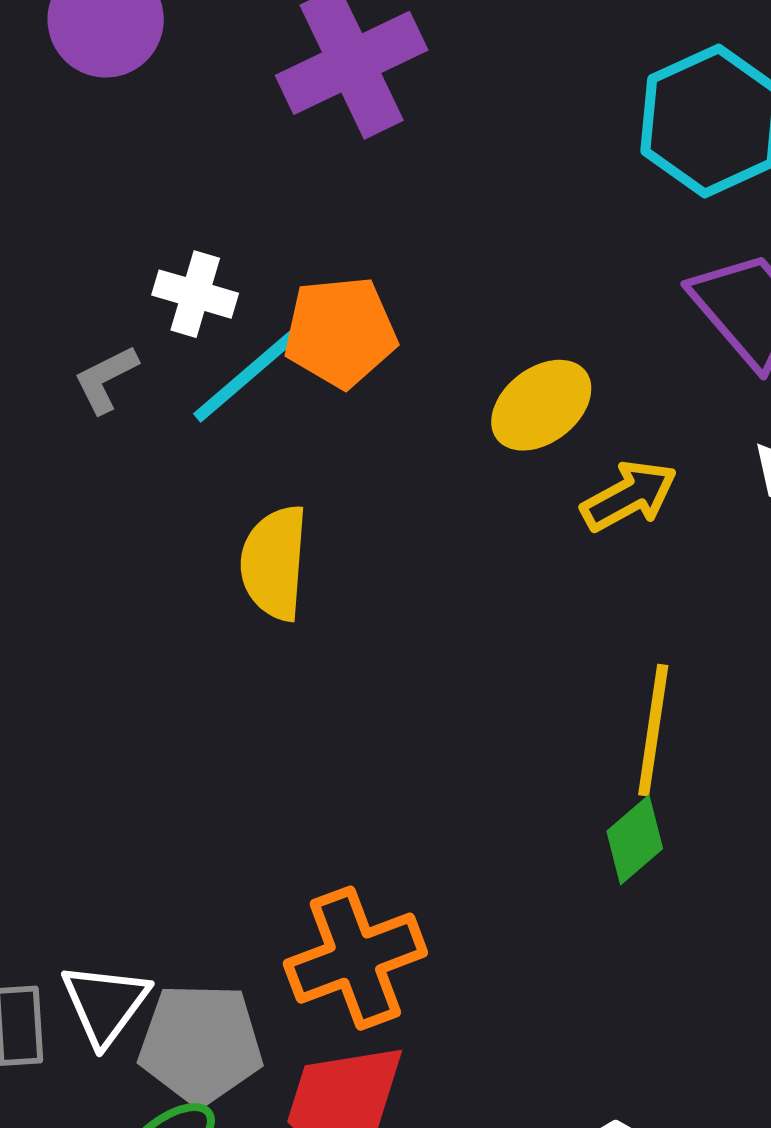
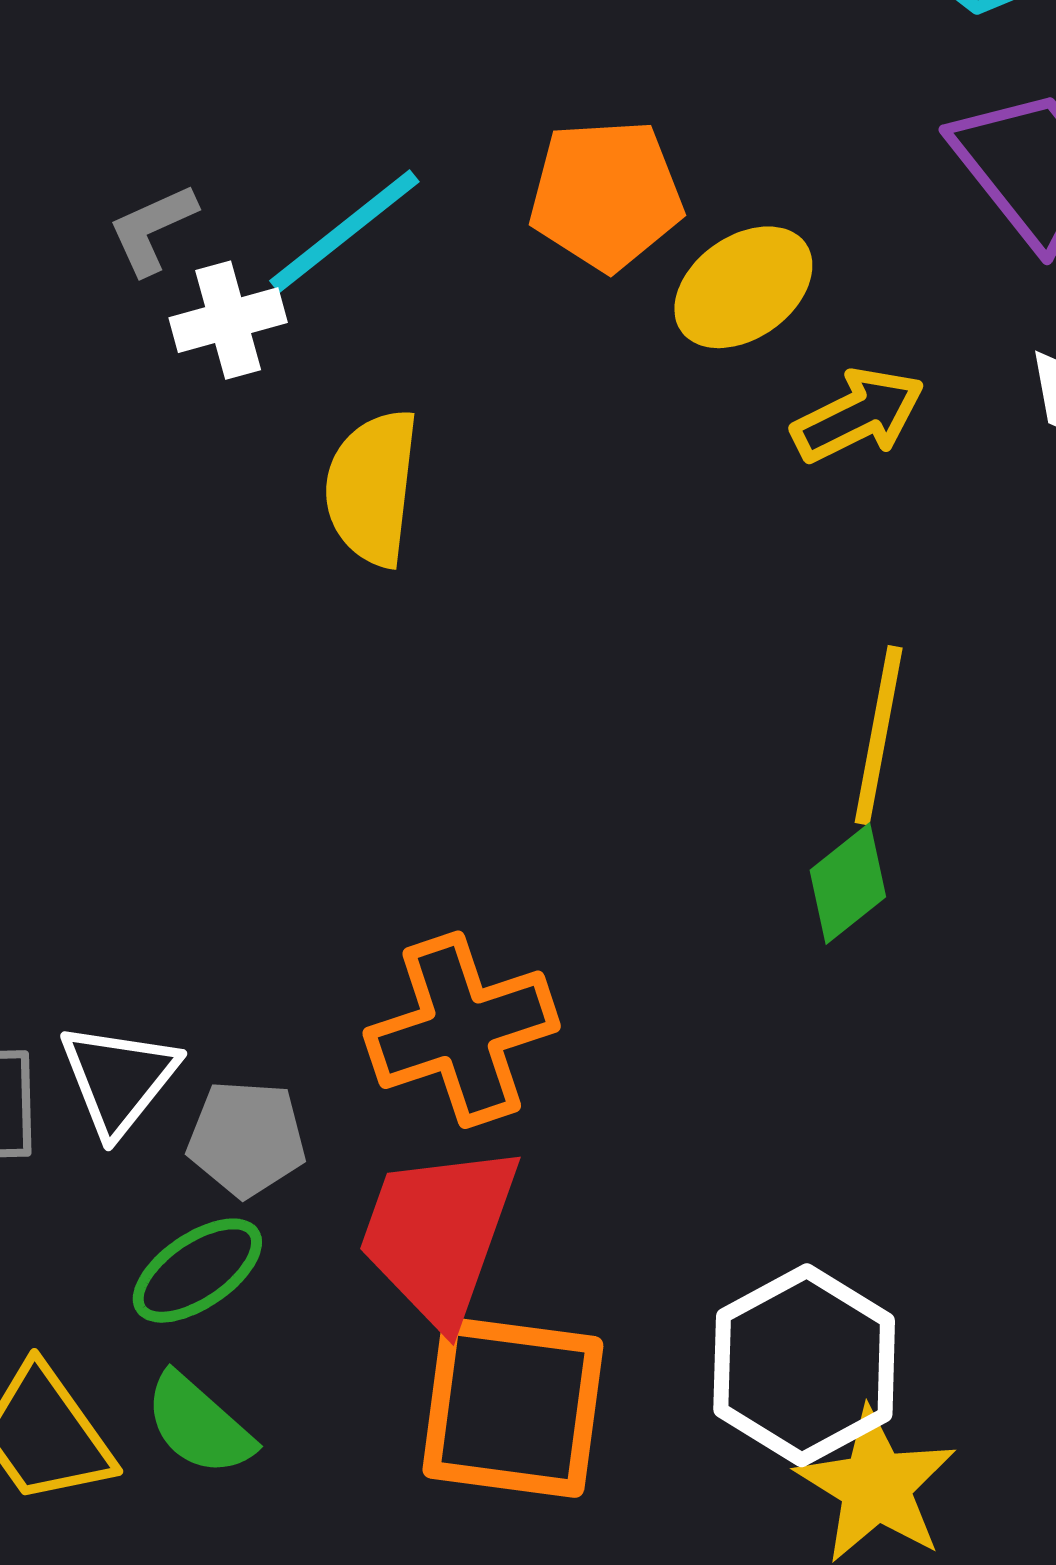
white cross: (195, 294) -> (228, 320), moved, turned -34
orange pentagon: (340, 332) -> (606, 195), moved
gray pentagon: (201, 1044) -> (247, 1138), size x0.7

